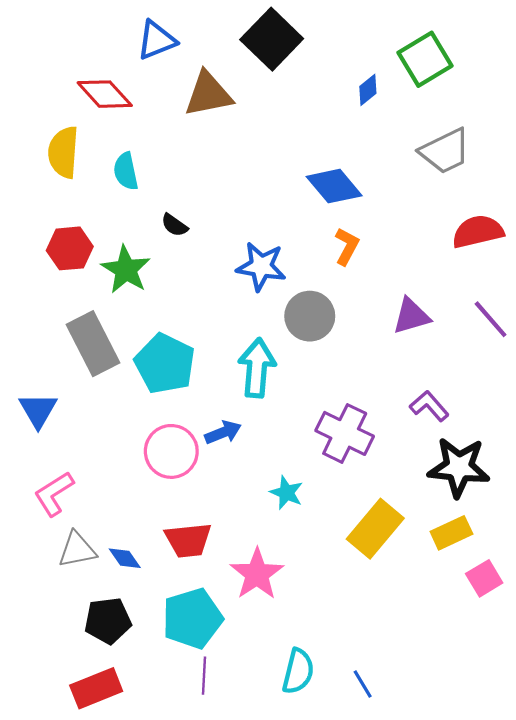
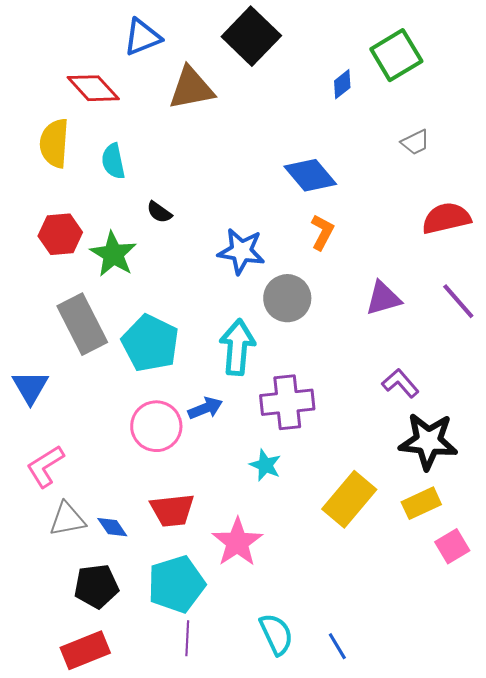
gray trapezoid: (445, 151) -> (415, 142), size x0.6
purple cross: (345, 433) -> (287, 402), moved, turned -32
cyan semicircle: (298, 671) -> (276, 634), turned -39

